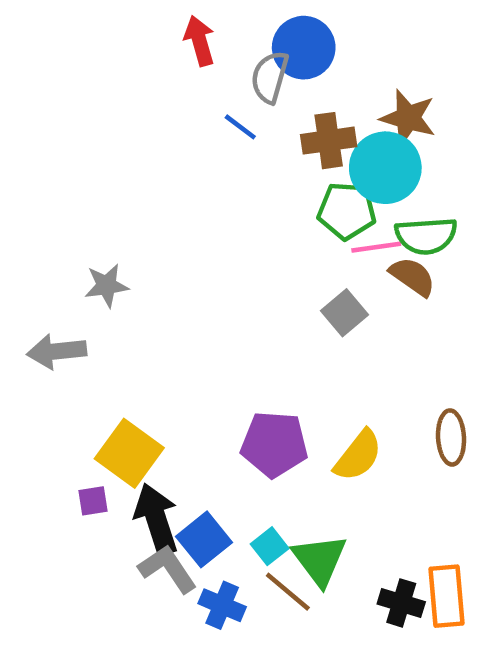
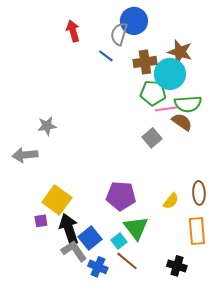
red arrow: (199, 41) -> (73, 31), moved
yellow semicircle: (358, 456) -> (171, 201), moved, size x0.7
green triangle: (320, 560) -> (136, 228), moved
orange rectangle: (446, 596) -> (197, 231), moved

